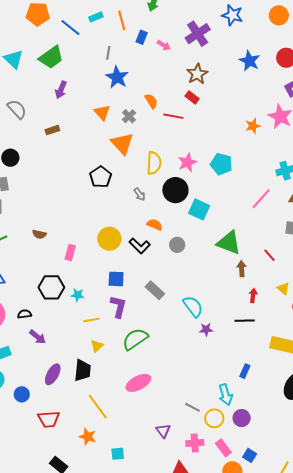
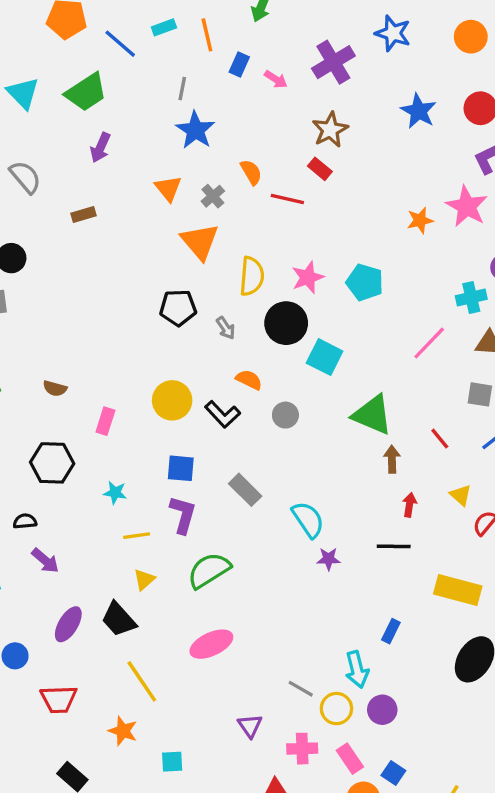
black pentagon: (101, 177) -> (178, 308), moved, turned 30
black hexagon: (51, 287) -> (52, 463), moved
black trapezoid: (83, 370) -> (119, 619), turned 130

